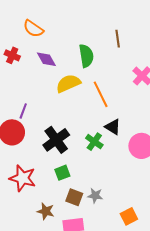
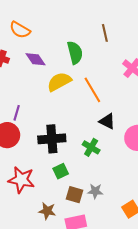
black cross: (56, 140) -> (52, 139), turned 36
green cross: (94, 142) -> (91, 147), moved

